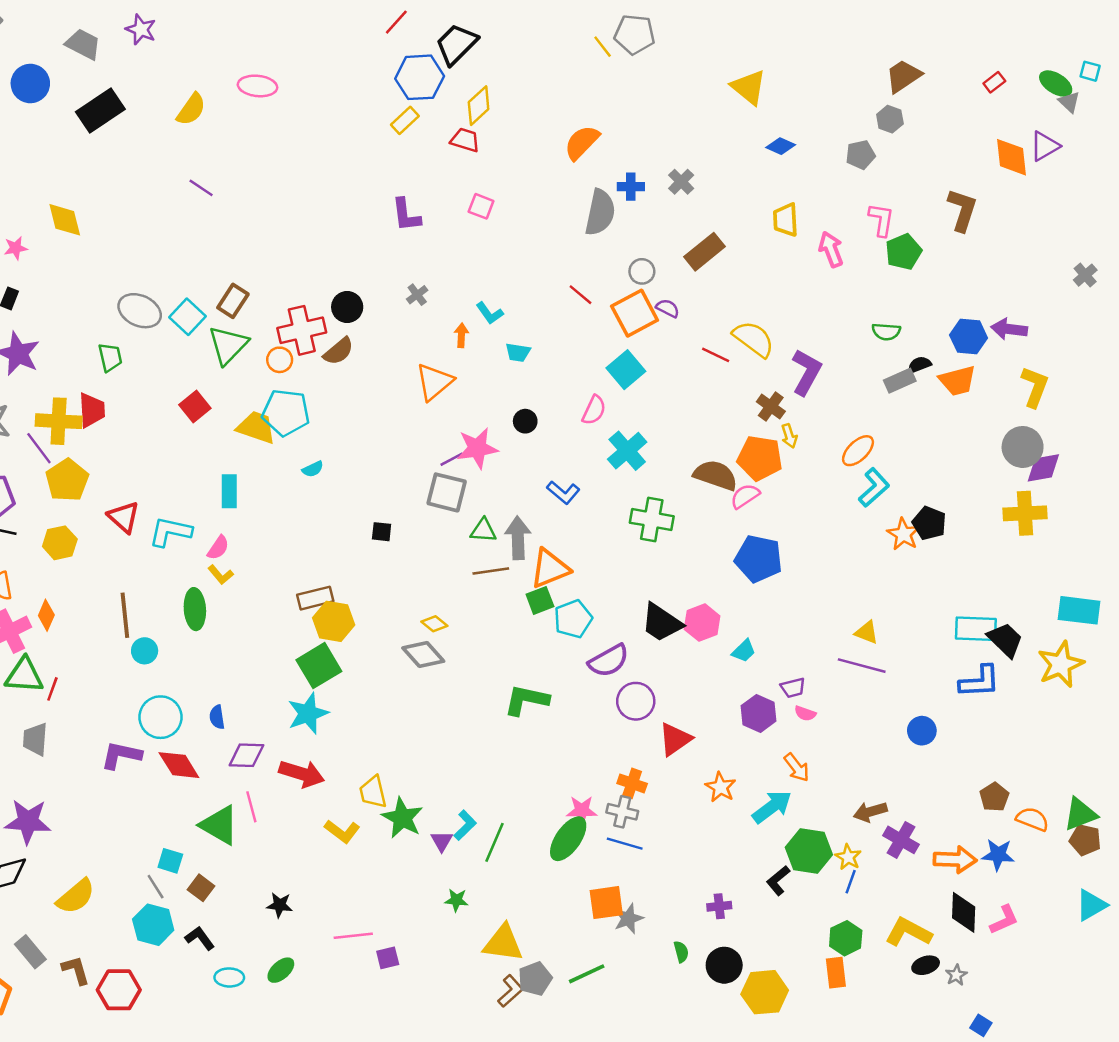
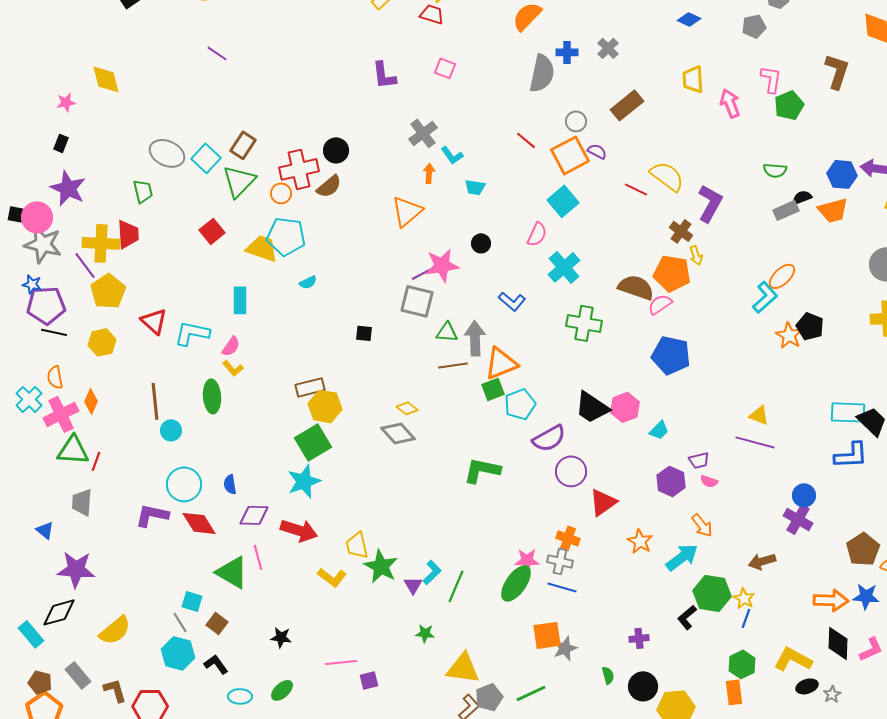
gray cross: (417, 295) -> (423, 133), moved, size x1.6
orange ellipse: (858, 451) -> (782, 276), moved
brown pentagon: (994, 797) -> (863, 549), size x1.4
purple cross: (901, 840) -> (798, 519), moved

